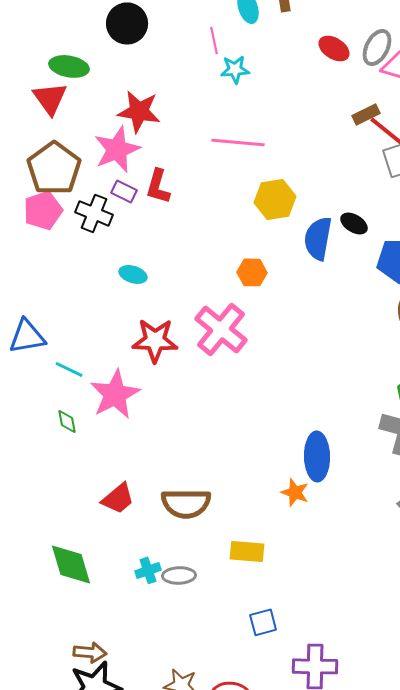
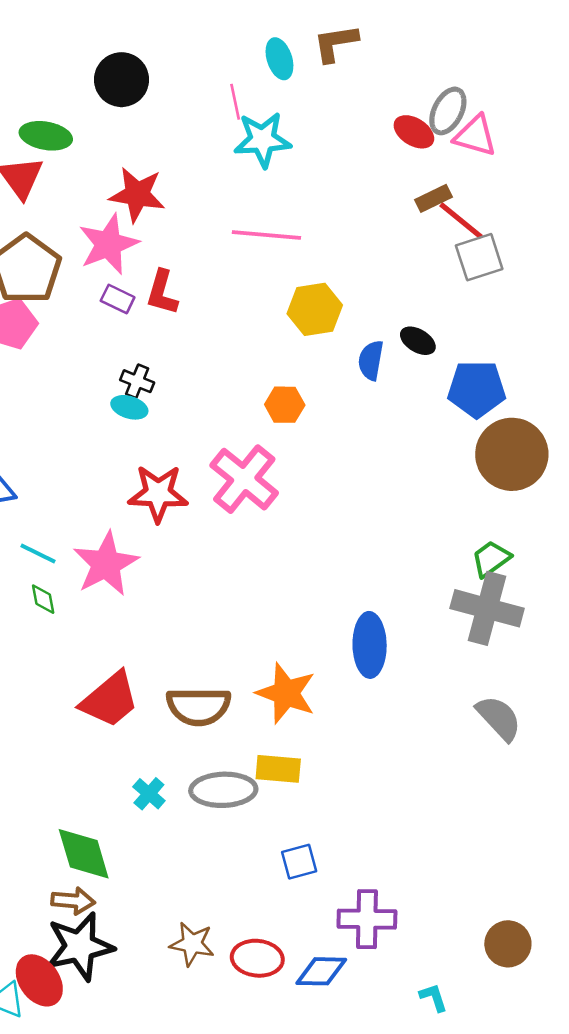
red ellipse: (334, 48) -> (414, 132), moved
cyan star: (235, 69) -> (263, 140), size x1.5
black cross: (94, 213) -> (137, 381), moved, size x0.7
blue semicircle: (318, 238) -> (371, 360), size x0.7
cyan line: (69, 369) -> (38, 554), moved
orange star: (295, 492) -> (286, 693), moved, size x1.6
red trapezoid: (118, 498) -> (110, 700), size x1.4
green diamond: (71, 564) -> (84, 854), moved
cyan cross: (148, 570) -> (149, 794), turned -30
gray ellipse: (179, 575) -> (223, 790), moved, size x1.5

